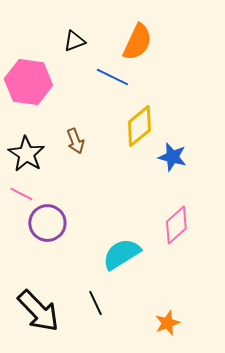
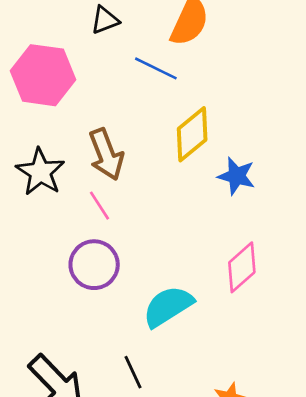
brown arrow: (75, 141) -> (106, 154), size x1.5
pink line: (21, 194) -> (99, 206), moved, turned 30
purple circle: (47, 223) -> (94, 265), moved

